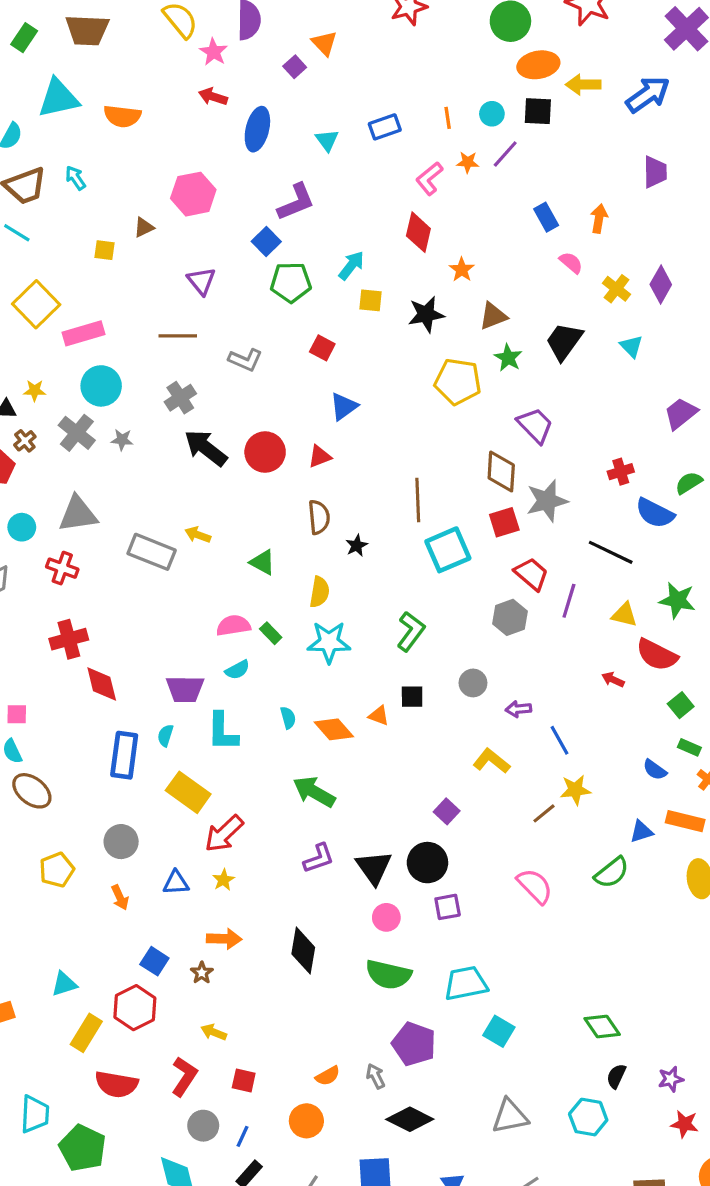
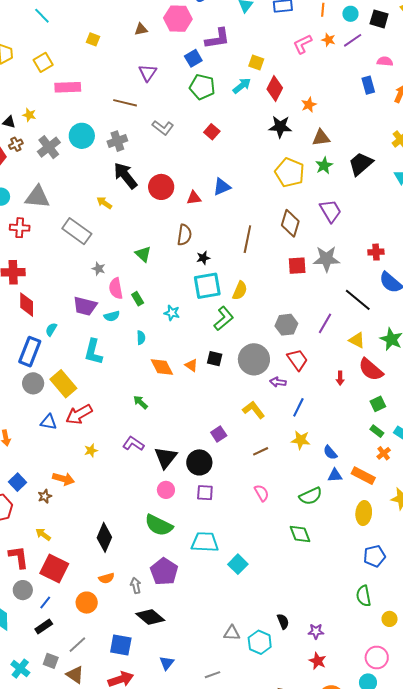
pink hexagon: (193, 194) -> (178, 19), moved
brown triangle: (144, 227) -> (141, 29), moved
red diamond: (418, 232) -> (275, 88), moved
pink semicircle: (571, 263) -> (385, 61), moved, turned -49
yellow square: (371, 300) -> (256, 63), moved
yellow square: (36, 304) -> (43, 62), size x0.7
cyan circle: (101, 386) -> (82, 136), moved
blue triangle: (344, 406) -> (222, 187), moved
gray star: (122, 440) -> (99, 269), moved
brown diamond: (501, 472) -> (290, 223), moved
yellow arrow: (198, 535) -> (104, 203), moved
cyan square: (448, 550) -> (207, 286), moved
red cross: (62, 568) -> (20, 228), turned -30
red trapezoid: (531, 574) -> (297, 360), moved
yellow semicircle: (319, 592) -> (240, 291), moved
pink semicircle: (233, 626) -> (116, 288), turned -105
cyan star: (329, 642) -> (172, 313), size x0.6
red arrow: (613, 680) -> (340, 378), turned -128
gray circle: (473, 683) -> (254, 359), size x1.8
purple trapezoid: (185, 689) -> (85, 306), moved
cyan semicircle: (288, 718) -> (141, 338), moved
cyan semicircle: (165, 735) -> (51, 329), moved
blue line: (560, 740) -> (298, 407), turned 42
blue semicircle: (655, 770) -> (330, 452), moved
green arrow: (314, 792) -> (140, 402), size x0.6
brown line: (544, 813) -> (261, 451), moved
gray circle: (121, 842) -> (33, 383), moved
purple L-shape: (319, 858) -> (133, 444), turned -140
yellow star: (223, 880) -> (91, 451), moved
blue triangle: (176, 883) -> (49, 422), moved
pink semicircle: (535, 886) -> (262, 493), size x0.7
black diamond: (303, 951) -> (104, 537), moved
green diamond: (602, 1026) -> (300, 534), moved
cyan square: (499, 1031) -> (238, 564), moved
red L-shape: (184, 1076) -> (19, 557), turned -55
black semicircle: (616, 1076) -> (283, 621), turned 119
red square: (244, 1080) -> (54, 568), size x1.8
gray triangle: (510, 1116) -> (232, 633), moved, size x0.7

